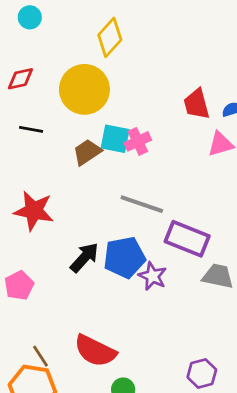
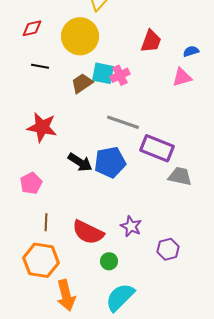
red trapezoid: (196, 104) -> (151, 41), moved, turned -145
black arrow: (84, 257) -> (80, 162), turned 80
purple star: (152, 276) -> (131, 226), moved
brown line: (40, 356) -> (46, 222), moved, turned 36

